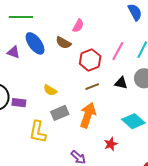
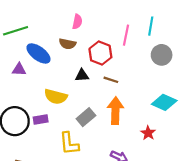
black triangle: (121, 83) -> (82, 75), moved
brown line: (92, 87) -> (111, 80), turned 56
yellow semicircle: (50, 90) -> (56, 97), moved, size x1.5

